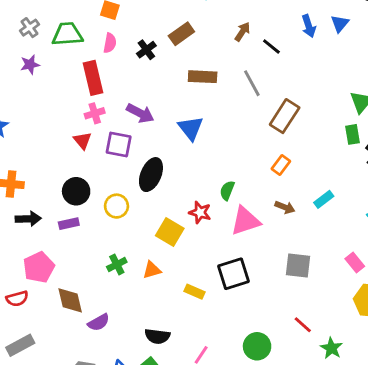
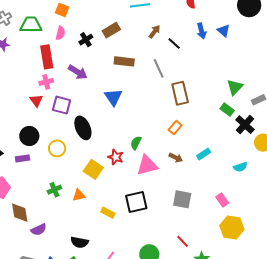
blue triangle: (340, 23) -> (224, 31), turned -32
purple arrow: (140, 113) -> (78, 72), moved
brown rectangle: (285, 116) -> (180, 93), turned -50
green rectangle: (353, 134) -> (227, 110), turned -48
black ellipse: (151, 175) -> (83, 128), turned -50

